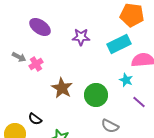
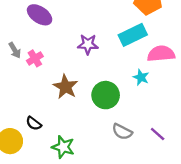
purple star: (81, 37) -> (88, 44), moved
gray arrow: (19, 57) -> (15, 50), turned 32
purple line: (139, 102) -> (158, 134), moved

